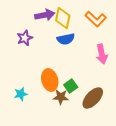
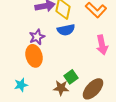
purple star: (25, 38) -> (37, 37), moved
orange ellipse: (50, 80) -> (34, 56), moved

